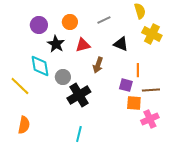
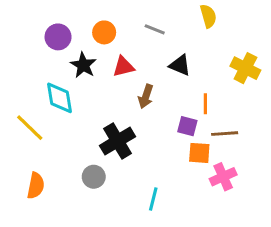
gray line: (104, 20) -> (155, 29), turned 48
yellow cross: (152, 34) -> (245, 68), moved
gray circle: (63, 77) -> (94, 177), moved
cyan line: (79, 134) -> (153, 199), moved

